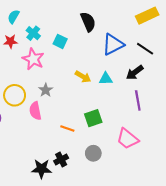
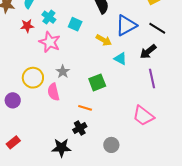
yellow arrow: (83, 77) -> (104, 40), moved
cyan triangle: (106, 79) -> (120, 59), turned 32
green square: (93, 118) -> (97, 82), moved
gray circle: (93, 153) -> (111, 145), moved
black cross: (61, 159) -> (80, 128), moved

